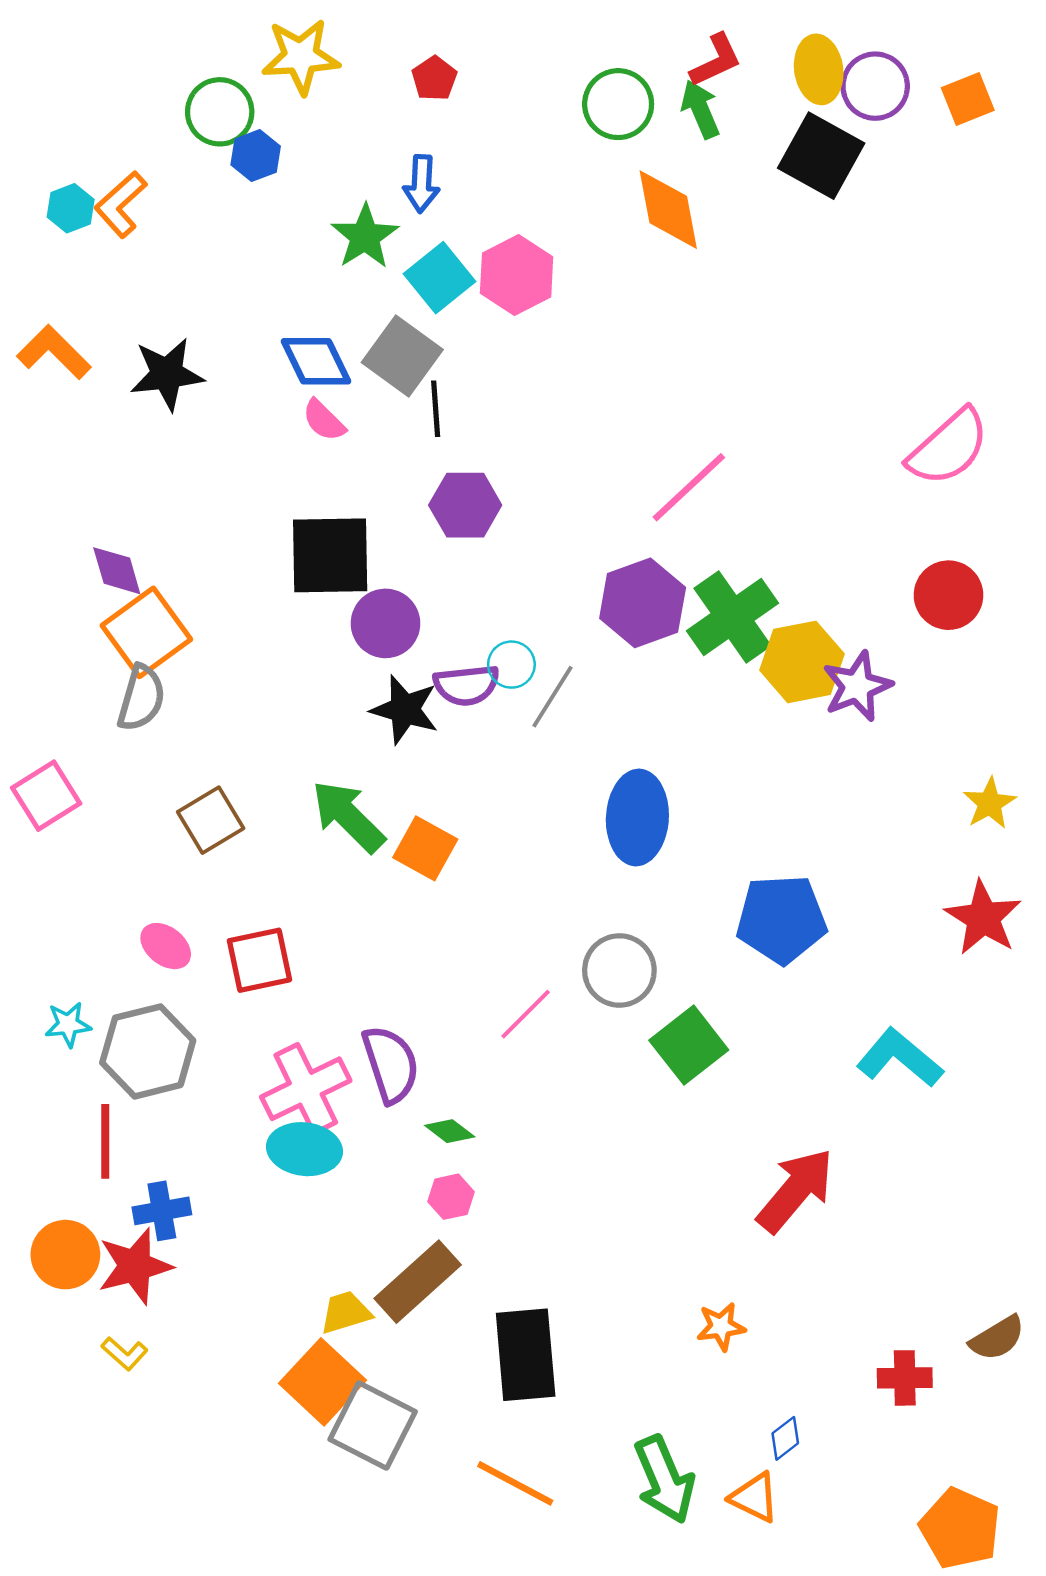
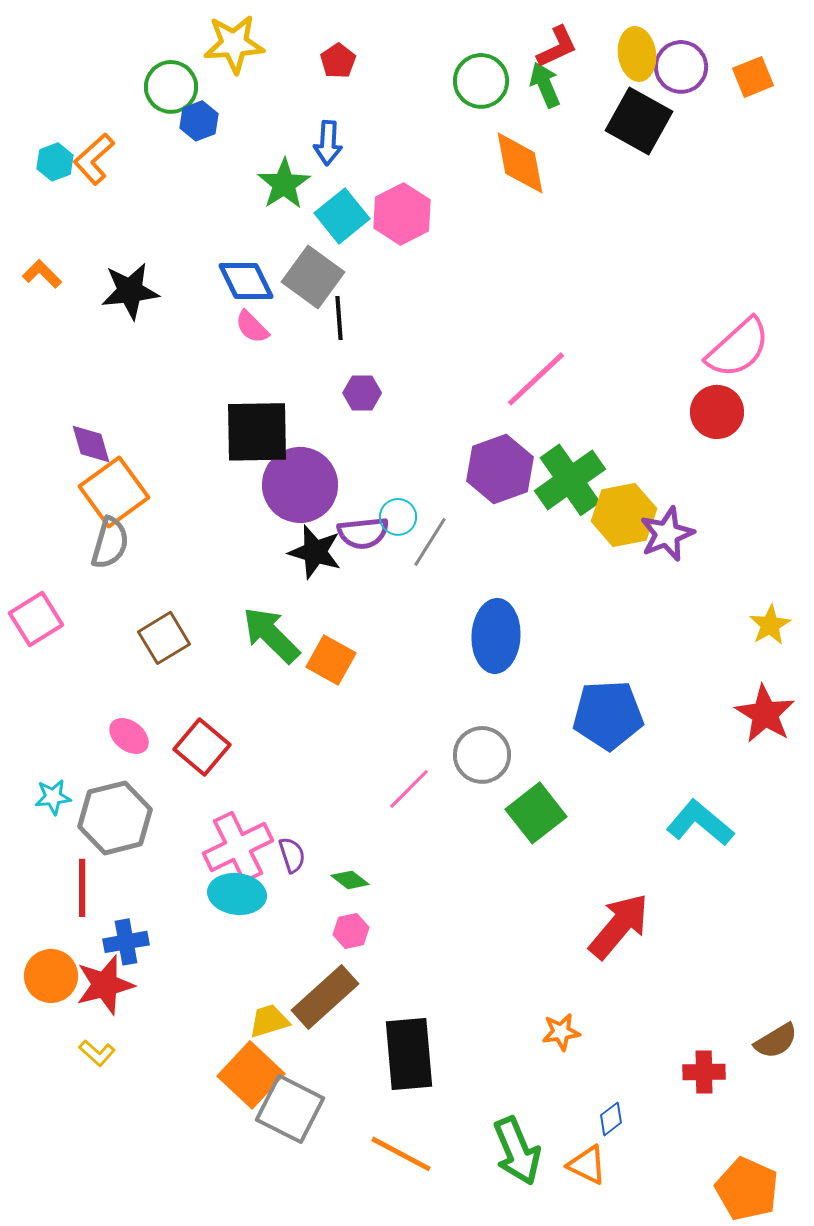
orange L-shape: (54, 352) -> (42, 274), size x0.7
purple hexagon: (465, 505) -> (362, 393), size x0.7
red circle: (948, 595) -> (717, 412), moved
purple circle: (385, 623) -> (300, 485), size x1.4
red square: (259, 960) -> (202, 747), turned -38
purple semicircle: (391, 1064) -> (292, 855), moved, size x0.6

